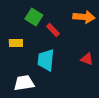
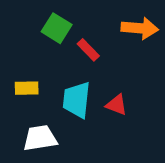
yellow rectangle: (16, 43) -> (27, 88), moved
red triangle: (87, 59) -> (117, 105), moved

